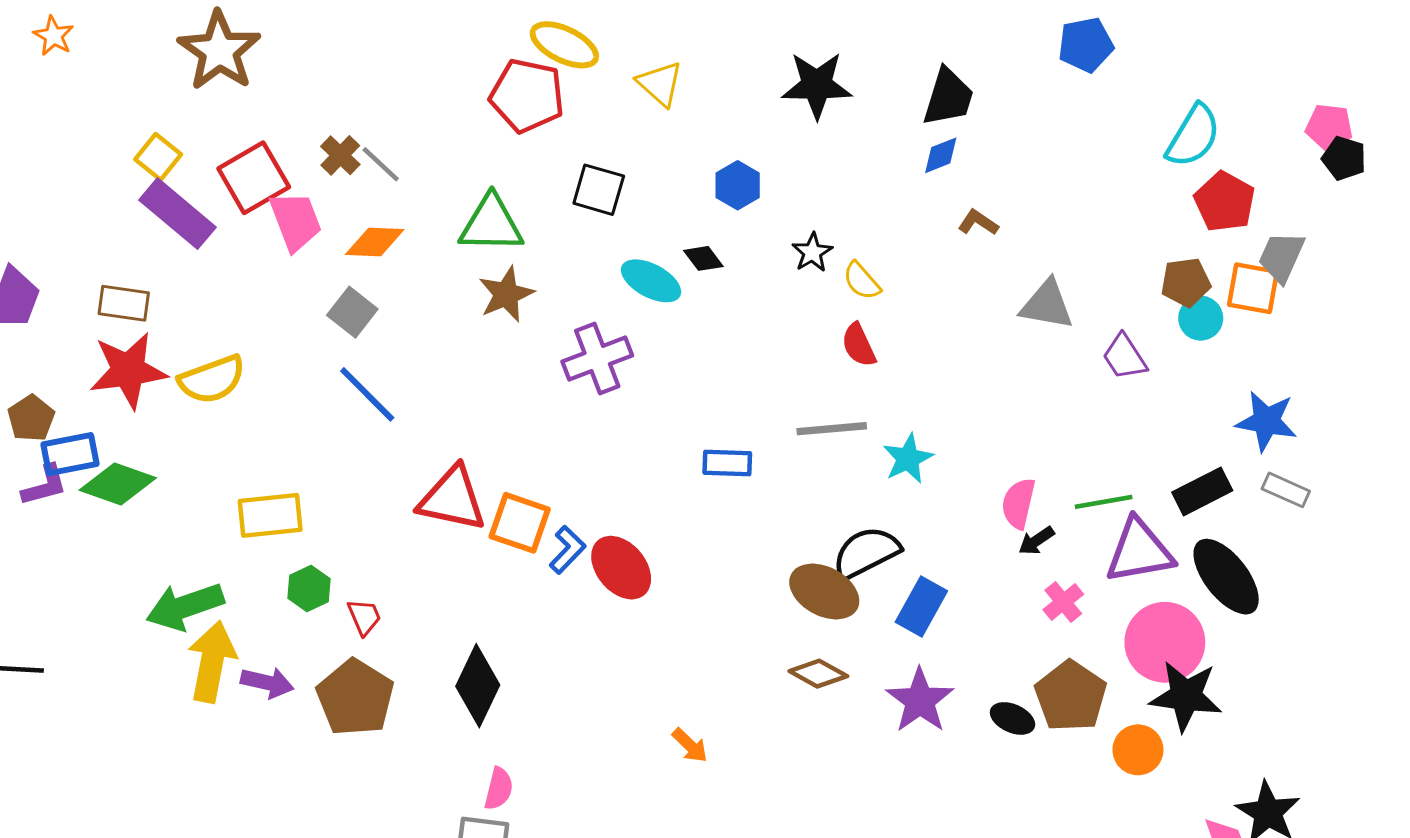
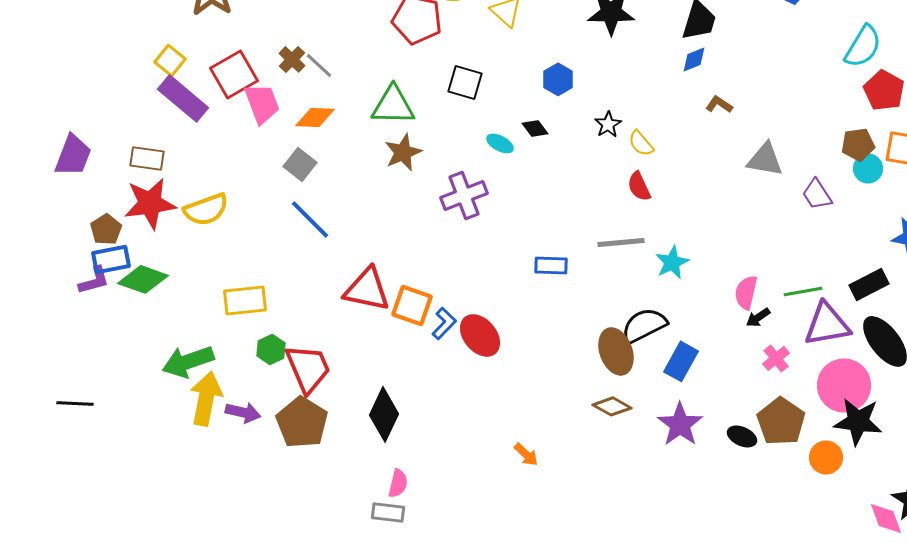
cyan ellipse: (651, 281) -> (500, 143), size x0.7
brown pentagon: (31, 418) -> (106, 229), moved
brown ellipse: (824, 592) -> (616, 351), turned 42
red trapezoid: (364, 617) -> (308, 368), size x2.0

